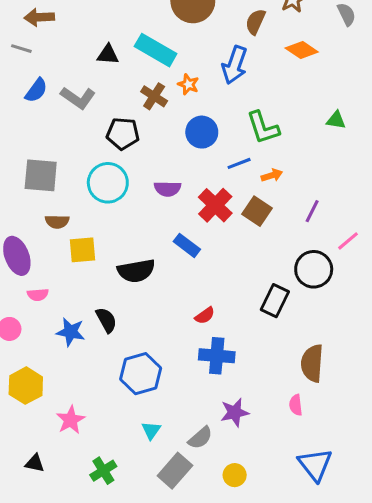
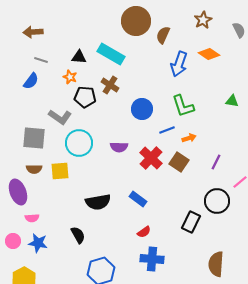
brown semicircle: (255, 22) -> (163, 35), moved
gray line: (21, 49) -> (41, 60), moved
blue arrow: (235, 65) -> (179, 64), moved
orange star: (188, 84) -> (70, 77), moved
gray L-shape: (78, 98) -> (60, 117), moved
black pentagon: (123, 134) -> (85, 97), moved
brown semicircle: (57, 222) -> (34, 169), moved
blue rectangle: (187, 245) -> (138, 199), moved
yellow square: (82, 250) -> (60, 171), moved
blue star: (71, 332) -> (38, 243), moved

